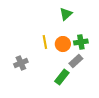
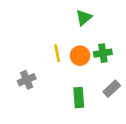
gray rectangle: (76, 61) -> (112, 89), moved
green rectangle: (62, 77) -> (79, 98), turned -42

